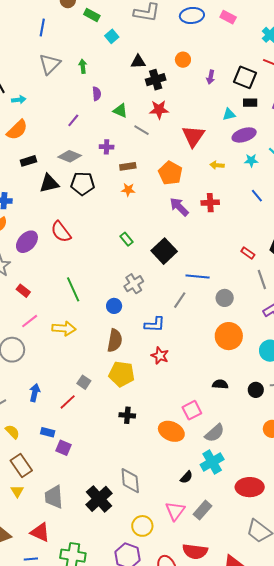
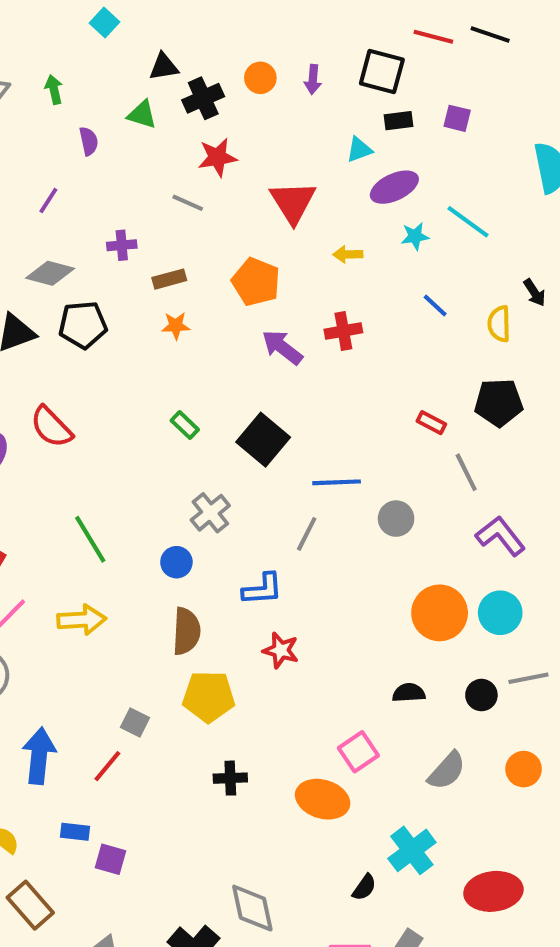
orange circle: (183, 60) -> (260, 78), moved
green triangle: (120, 111) -> (142, 115), moved
orange circle: (229, 336) -> (440, 613), moved
blue arrow: (35, 393) -> (39, 756), size x1.5
gray semicircle: (215, 433) -> (447, 771), moved

